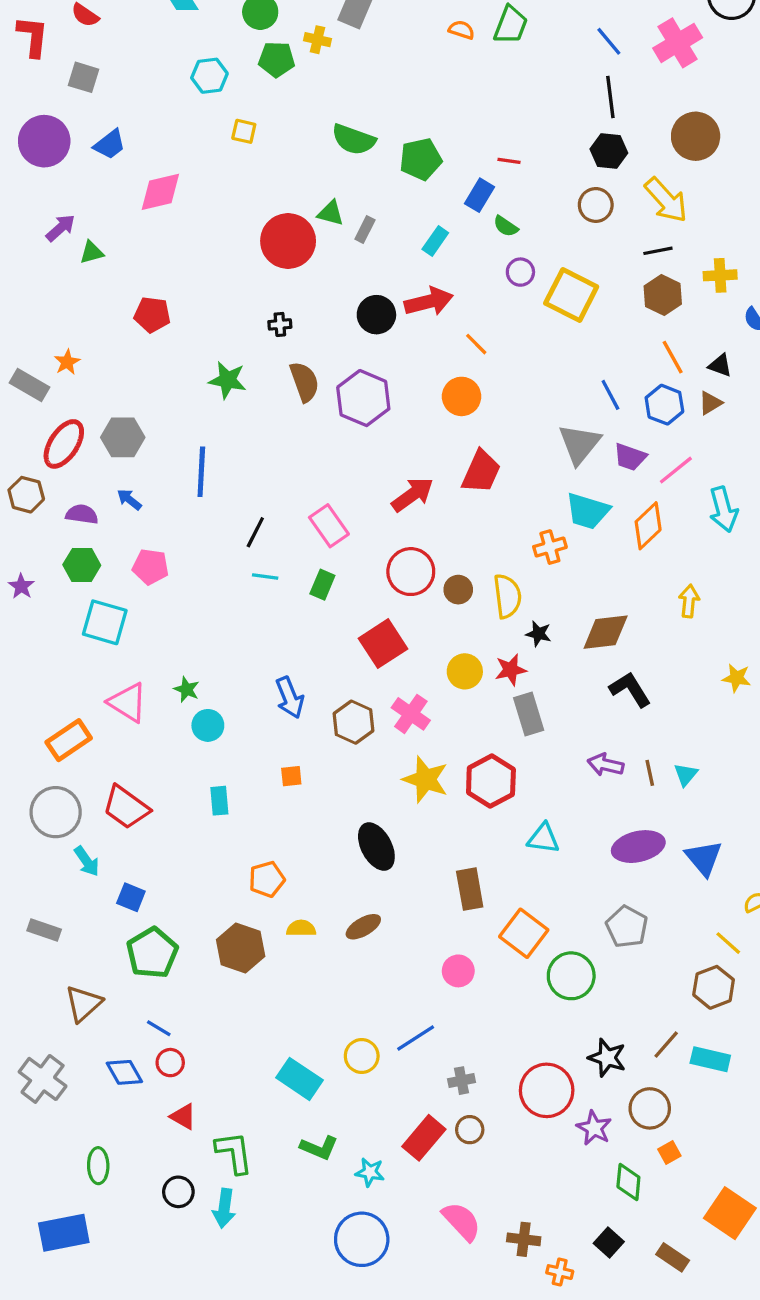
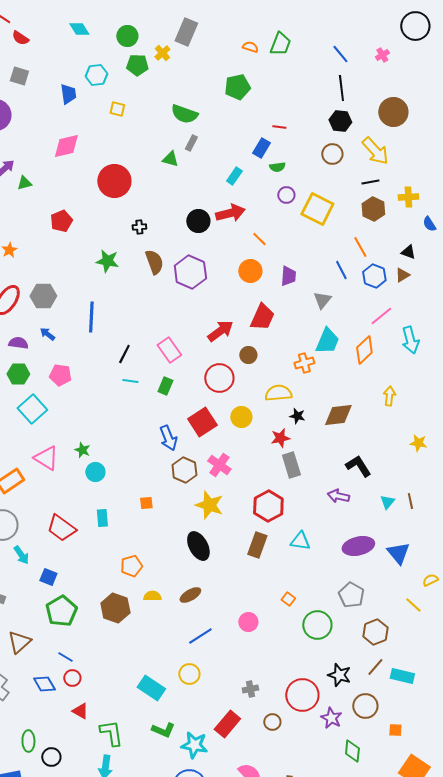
yellow cross: (317, 40) -> (162, 53), turned 35
pink cross: (678, 43) -> (382, 55), size x0.5
blue trapezoid: (110, 144) -> (68, 94), moved, turned -60
green pentagon: (421, 159) -> (237, 87), moved
green semicircle: (506, 226) -> (277, 167), turned -42
gray rectangle: (365, 230) -> (191, 143), moved
red circle: (288, 241) -> (114, 181), moved
red pentagon: (152, 315) -> (61, 221), turned -30
orange line: (673, 357) -> (360, 247), moved
gray triangle: (579, 444) -> (322, 300), size x0.7
purple trapezoid: (630, 457) -> (288, 276), moved, turned -105
cyan trapezoid: (588, 511) -> (327, 341), turned -84
brown circle: (458, 590) -> (248, 355), moved
yellow semicircle: (507, 596) -> (278, 393), turned -88
cyan square: (105, 622) -> (32, 409), turned 32
yellow circle: (465, 671) -> (241, 417), moved
black L-shape: (630, 689) -> (358, 466), moved
blue arrow: (290, 698) -> (168, 438), moved
brown line: (650, 773) -> (410, 501), moved
yellow star: (426, 779) -> (209, 505), moved
red trapezoid: (126, 807) -> (61, 528), moved
brown rectangle: (470, 889) -> (257, 545), moved, turned 30
orange square: (524, 933) -> (288, 599), size x0.5
brown hexagon: (714, 987) -> (375, 632), moved
blue line: (416, 1038) -> (200, 636), moved
brown circle: (470, 1130) -> (272, 722), moved
orange square: (669, 1153) -> (395, 730), moved, turned 32
cyan star: (370, 1172) -> (194, 745), size x1.5
black circle: (178, 1192) -> (51, 757), moved

